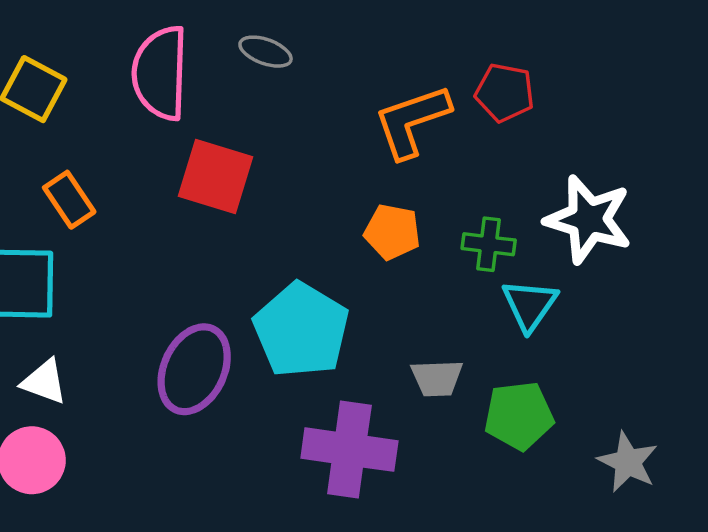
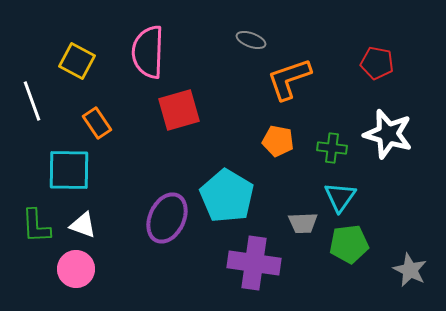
gray ellipse: (266, 52) -> (251, 40), moved
red pentagon: (505, 93) -> (377, 63), moved
red square: (216, 177) -> (179, 110), turned -33
cyan triangle: (530, 305) -> (340, 197), moved

